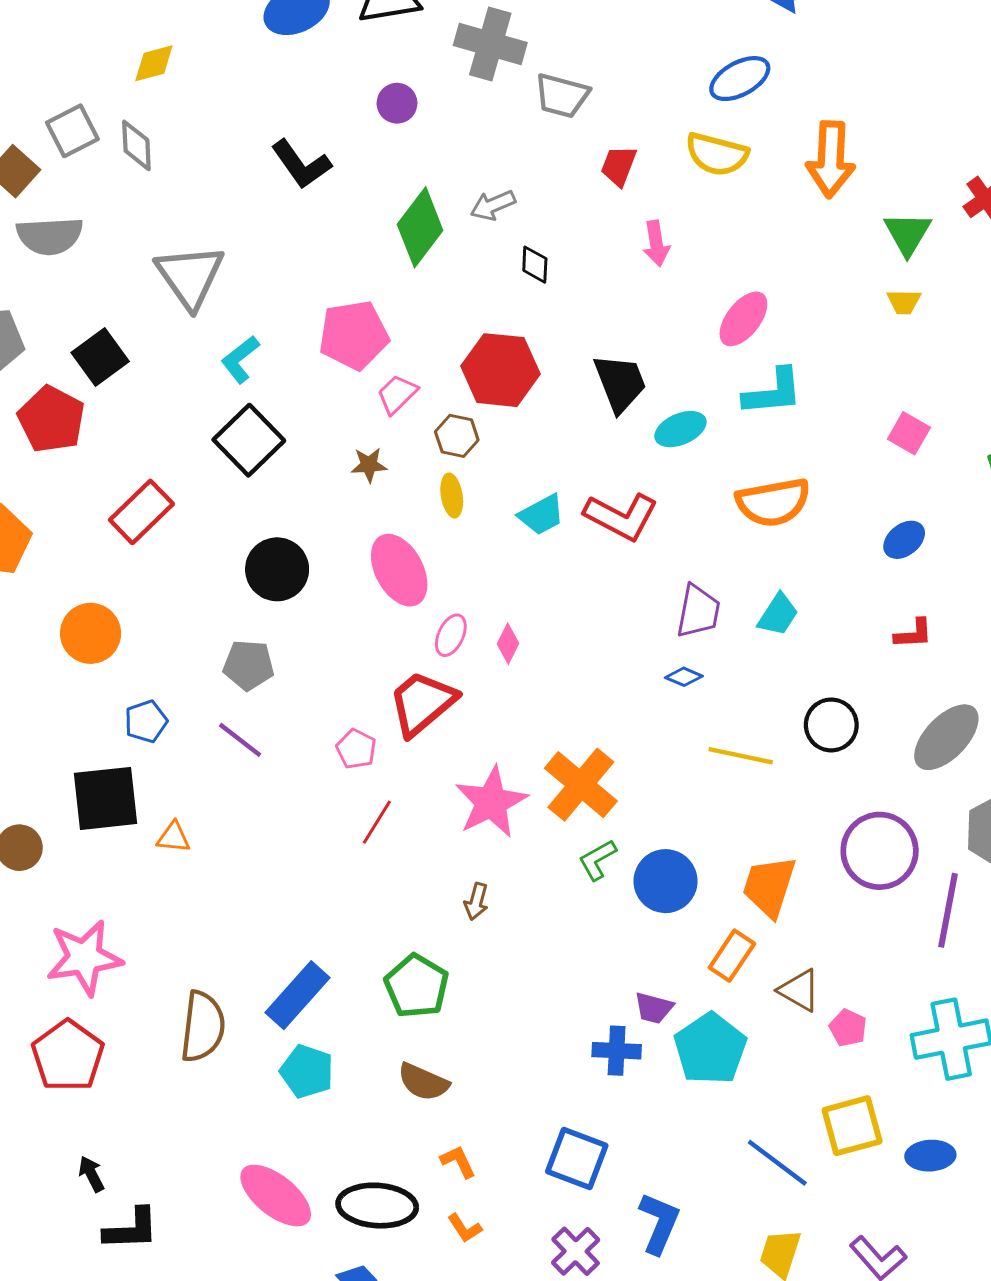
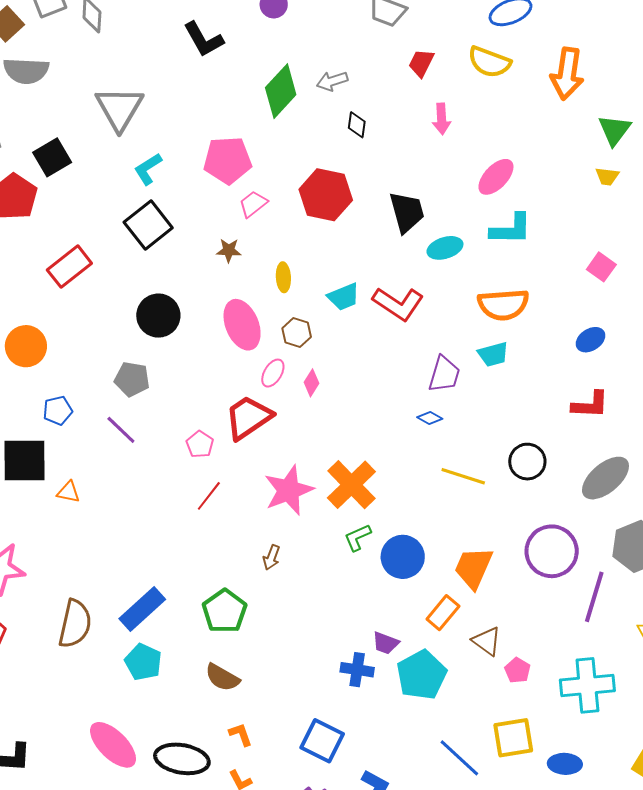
brown hexagon: (457, 436) -> (297, 333), moved
cyan trapezoid: (778, 615) -> (493, 354), moved, turned 36
red L-shape: (913, 634) -> (590, 405), size x1.4

